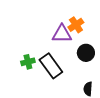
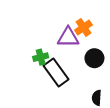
green cross: (28, 62) -> (41, 57), moved

